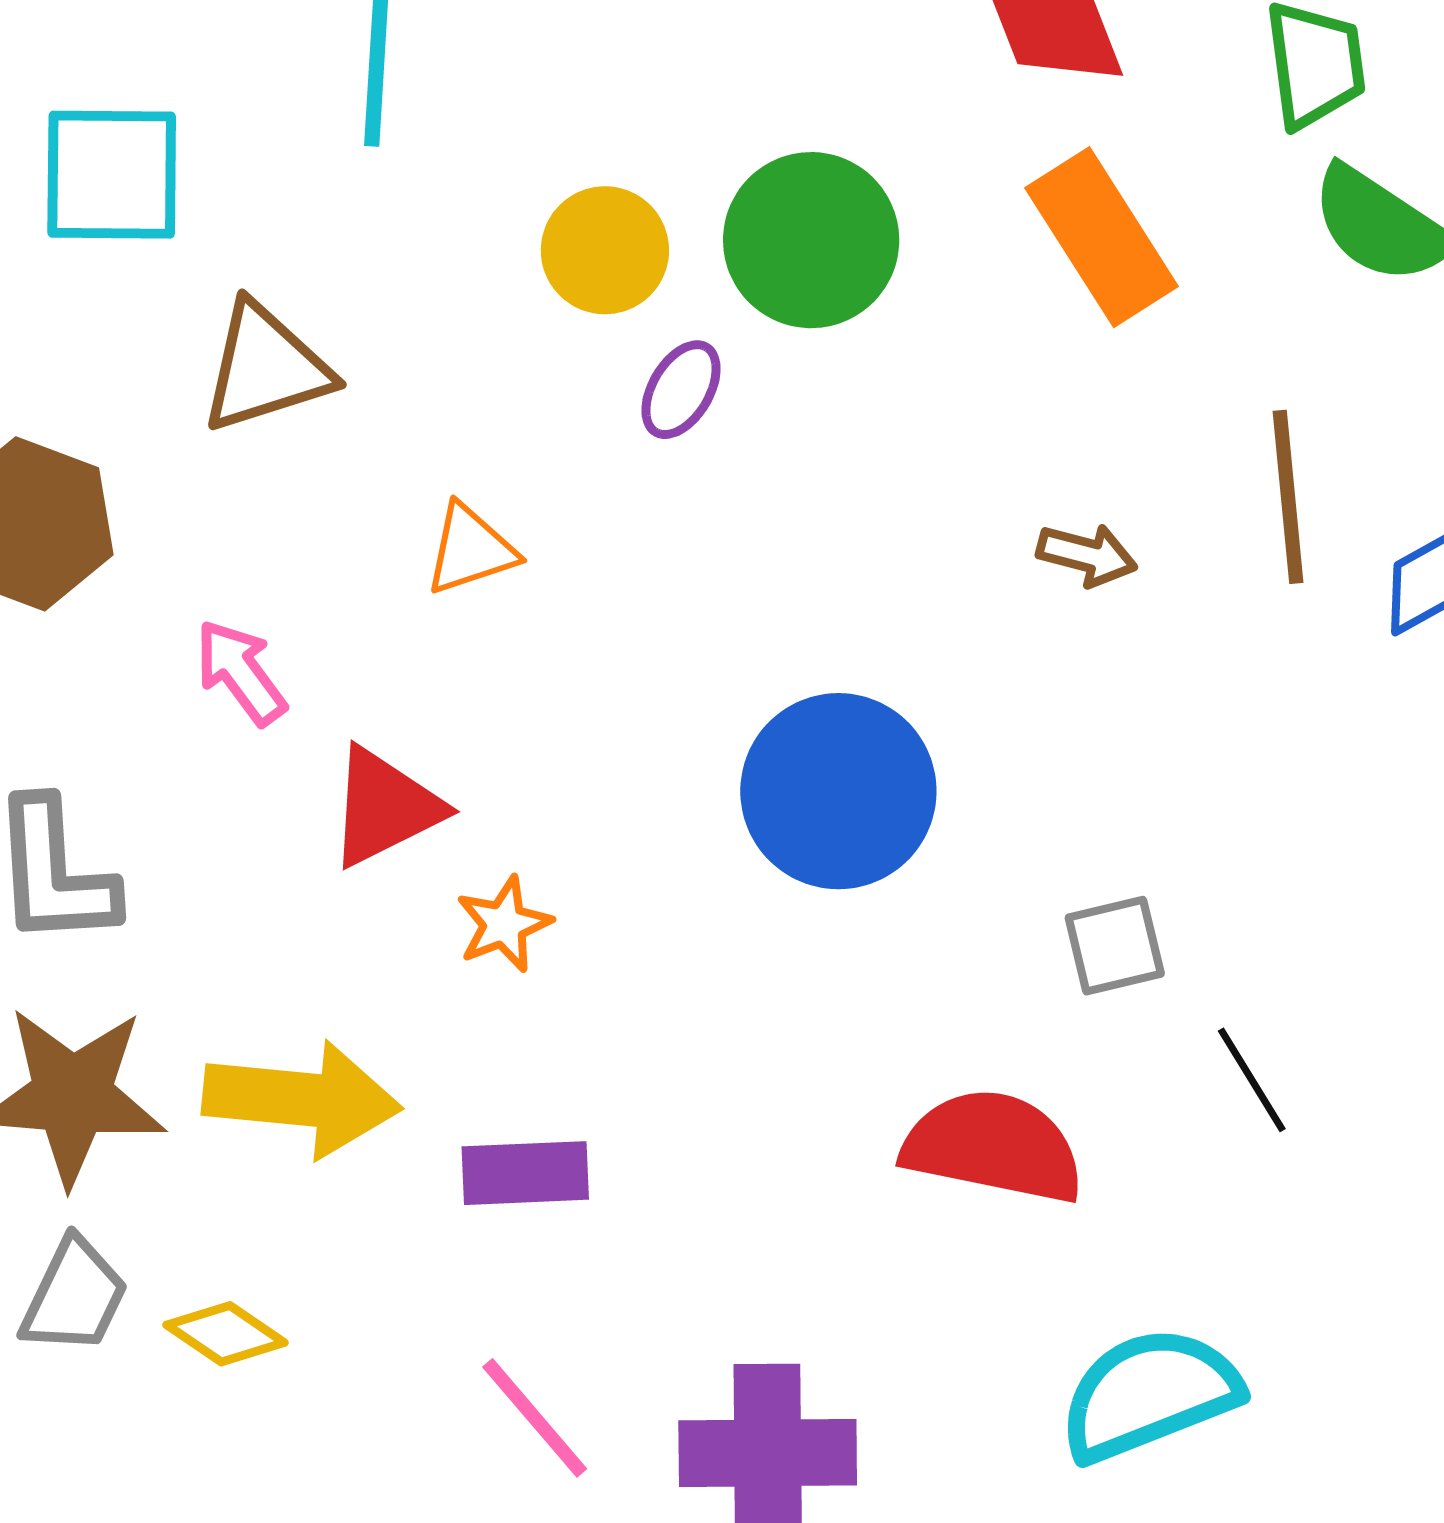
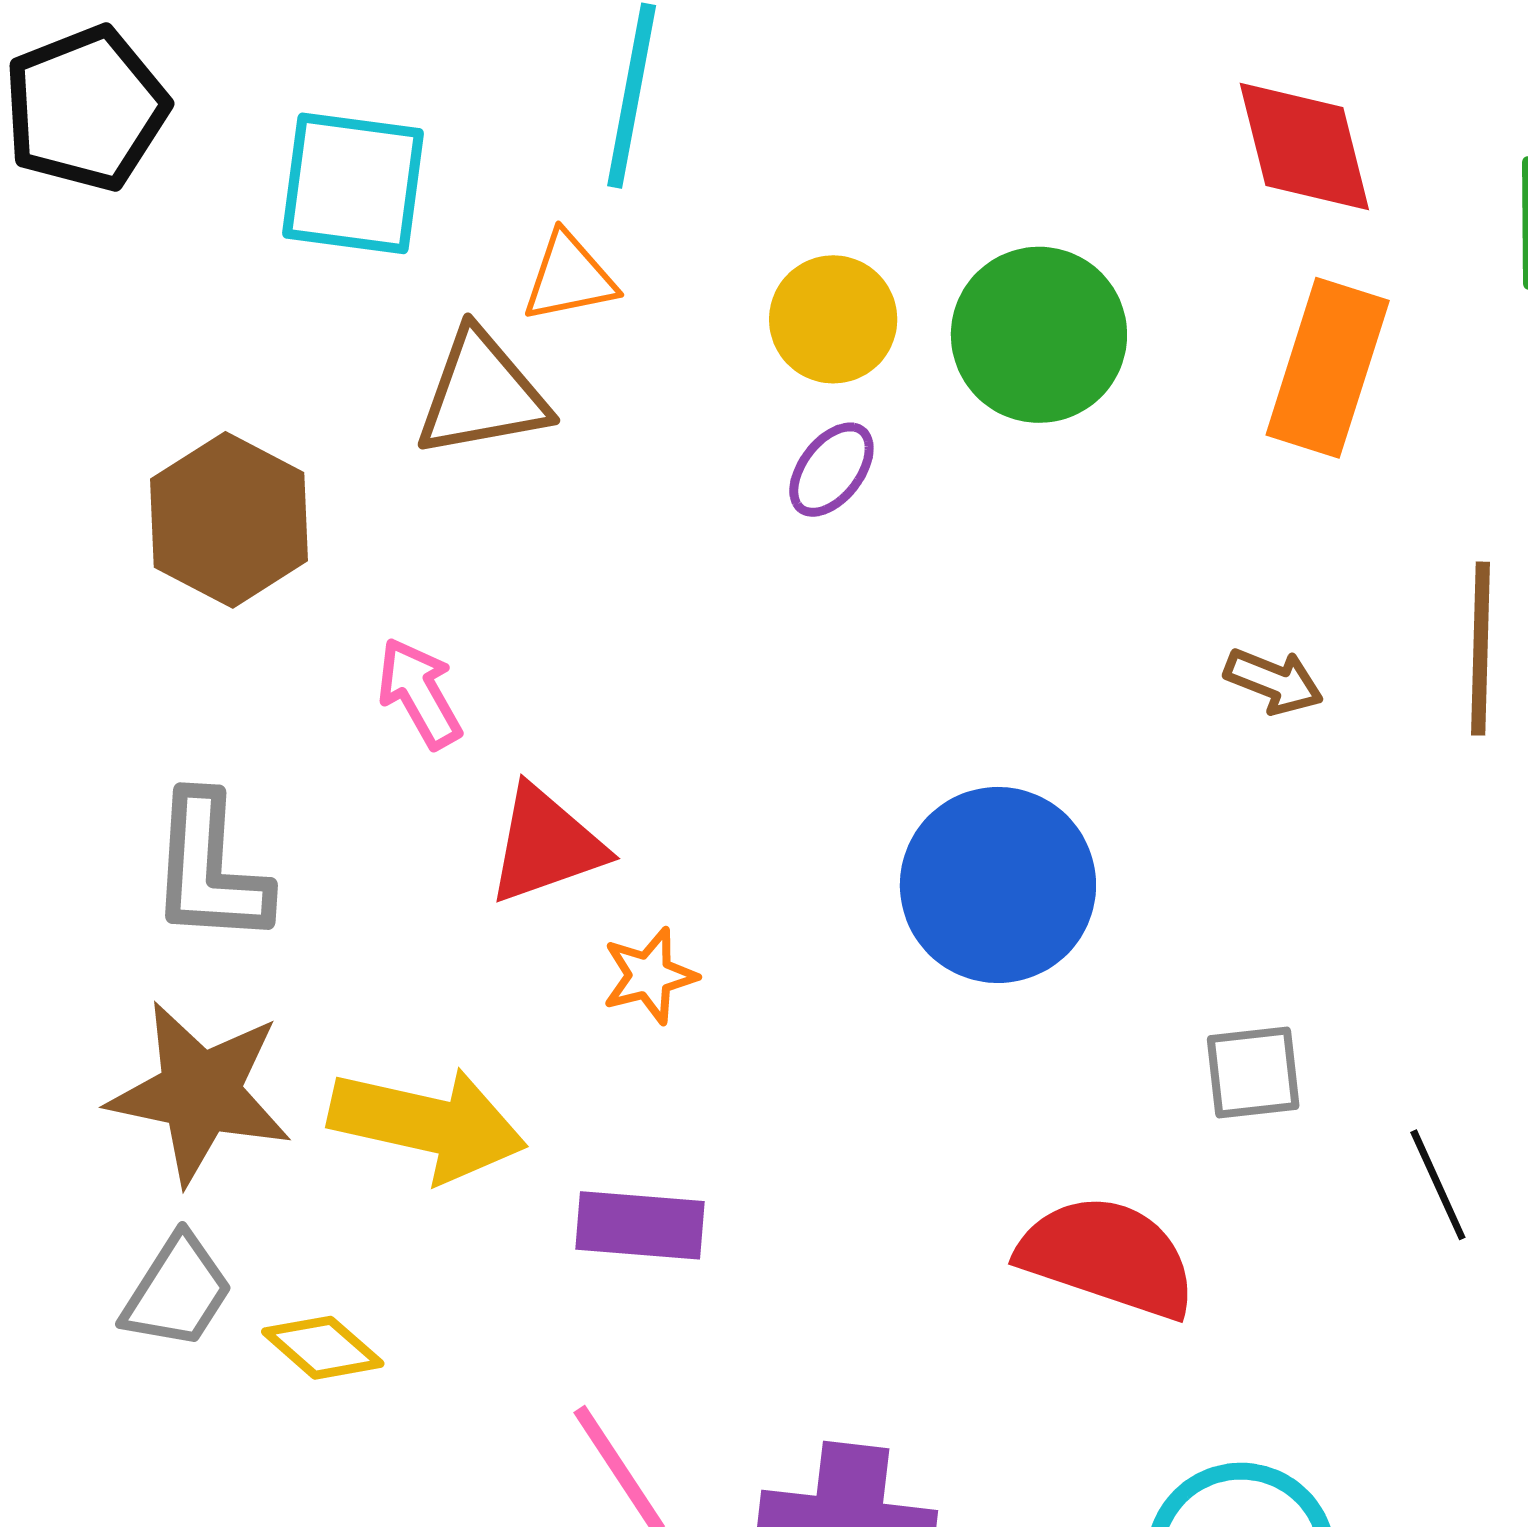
orange rectangle: (1102, 237) -> (1328, 368), turned 43
purple ellipse: (681, 390) -> (831, 470), moved
orange triangle: (470, 550) -> (569, 277), moved
black line: (1252, 1080) -> (1438, 1185), moved

